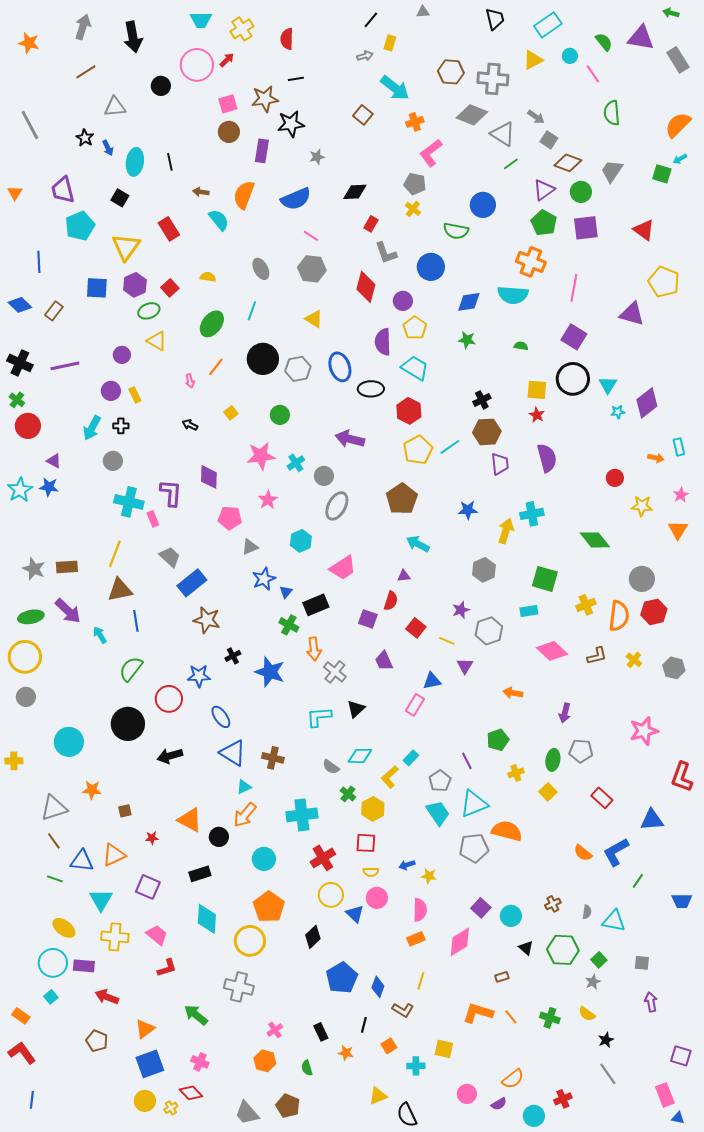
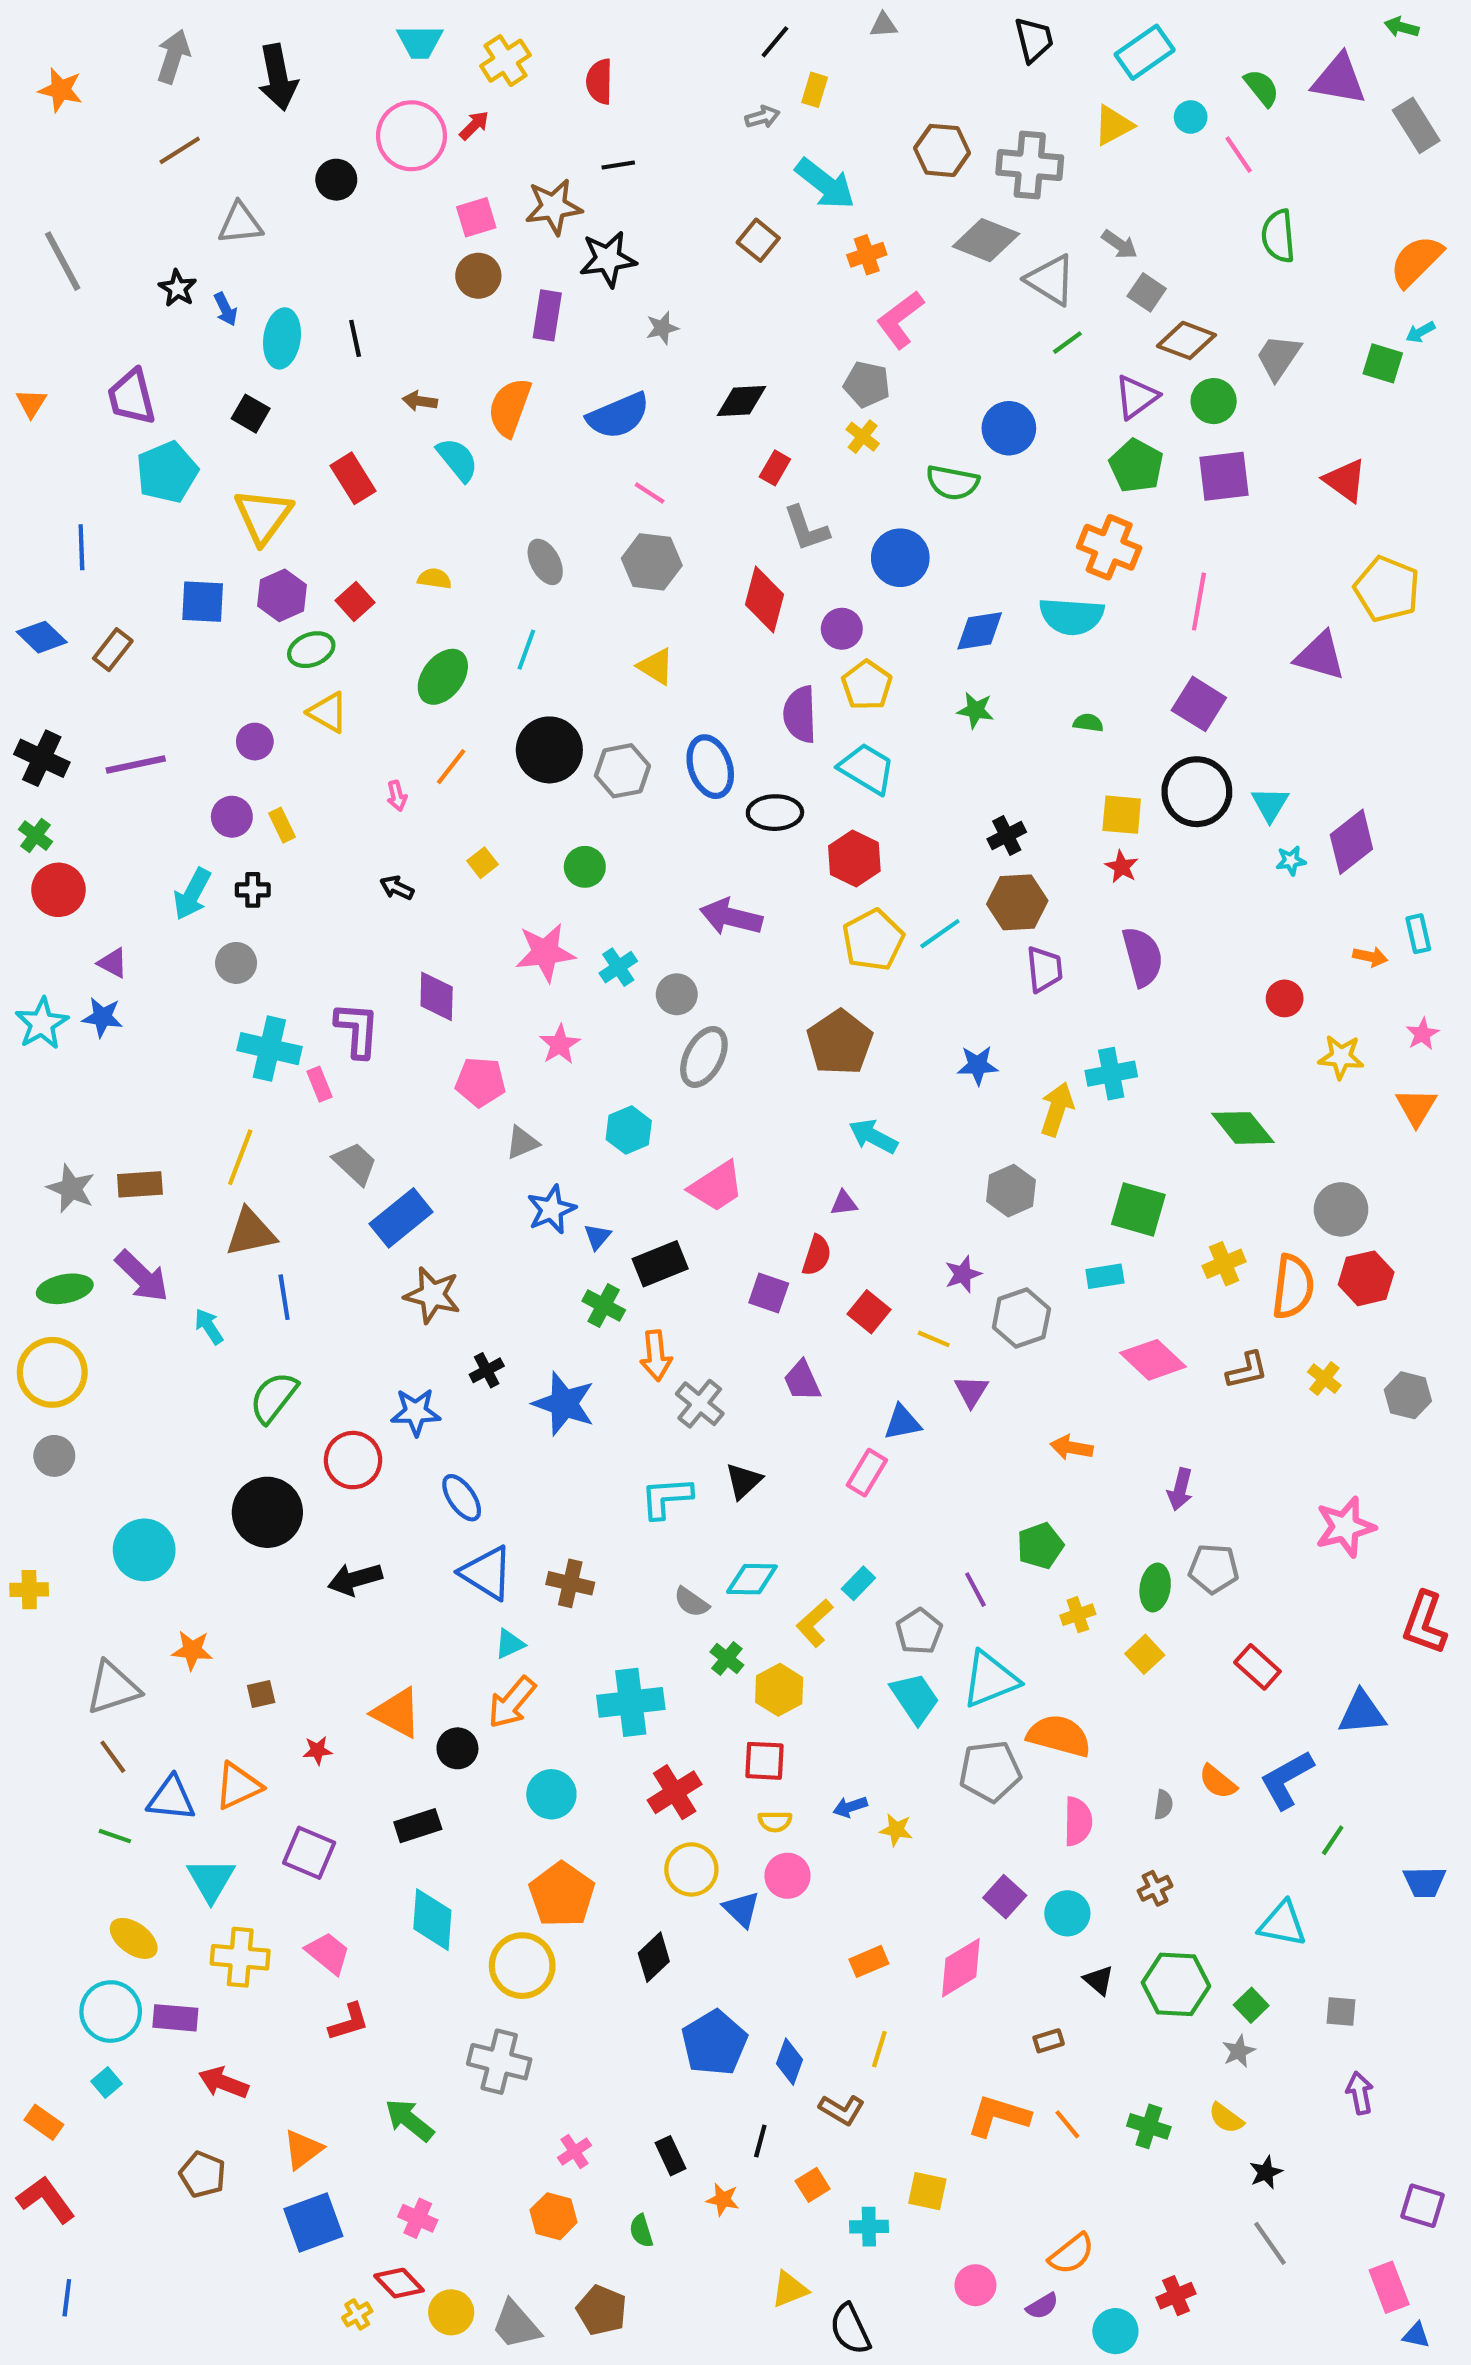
pink semicircle: (420, 910) -> (1078, 1821), moved
gray semicircle: (587, 912) -> (1163, 1805), moved
yellow circle: (145, 1101) -> (451, 2312), moved

